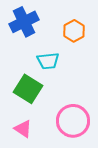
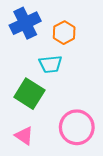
orange hexagon: (74, 31) -> (64, 33), moved

